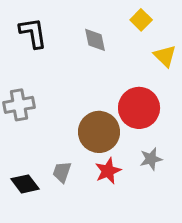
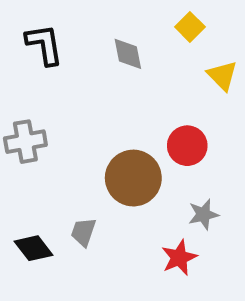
red circle: (139, 108) -> (187, 146), size x0.7
red star: (108, 171) -> (179, 258), moved

